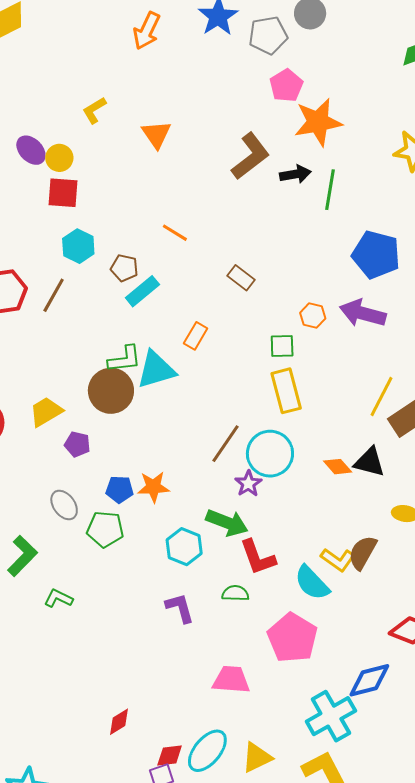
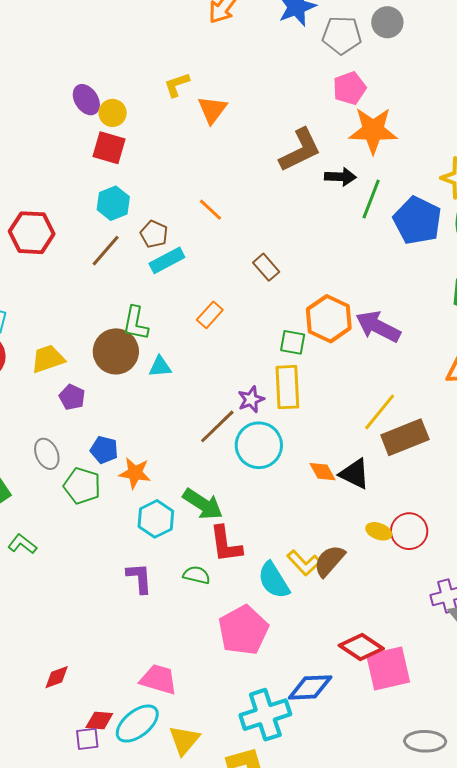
yellow L-shape: (94, 110) -> (177, 85), moved
blue pentagon: (376, 255) -> (417, 221), moved
brown line: (54, 295) -> (106, 251), moved
orange hexagon: (313, 316) -> (329, 319), size x1.8
green L-shape: (125, 359) -> (136, 323), turned 96
cyan triangle: (156, 370) -> (160, 367), moved, size x0.6
purple star: (248, 484) -> (251, 399), moved
orange star: (153, 487) -> (135, 473), moved
pink trapezoid: (231, 680) -> (159, 679), moved
yellow triangle: (257, 758) -> (184, 740), turned -36

